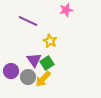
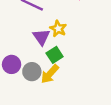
purple triangle: (34, 60) -> (41, 37), moved

